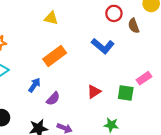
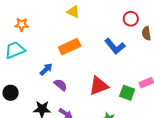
red triangle: (94, 92) -> (99, 86), size x1.5
purple semicircle: (53, 99) -> (61, 85), turned -104

